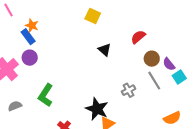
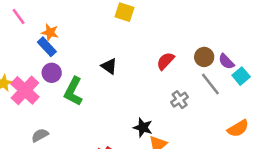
red semicircle: (138, 37) -> (165, 61), moved
black triangle: (105, 50) -> (109, 66), moved
green L-shape: (46, 95) -> (73, 91), moved
black star: (97, 109) -> (143, 127), size x0.7

